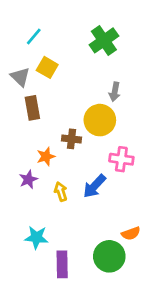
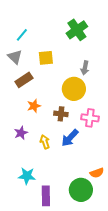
cyan line: (34, 36) -> (22, 35), moved
yellow square: (47, 67) -> (46, 58), moved, turned -35
brown rectangle: (32, 108) -> (24, 80), turned 66
brown cross: (72, 139) -> (61, 114), moved
orange star: (46, 156) -> (34, 106), moved

